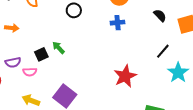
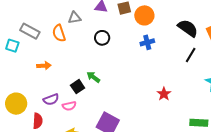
black semicircle: (160, 15) -> (188, 28), size x1.5
black line: (163, 51) -> (191, 55), moved
red star: (125, 76) -> (164, 94), size x0.6

